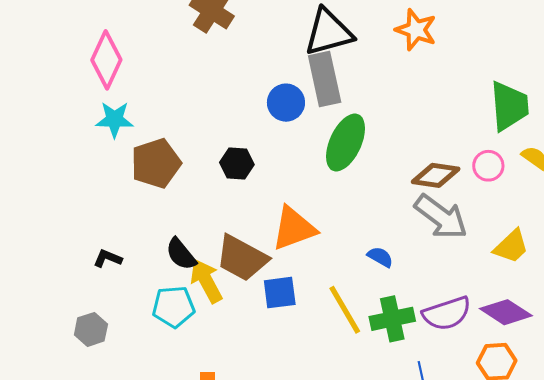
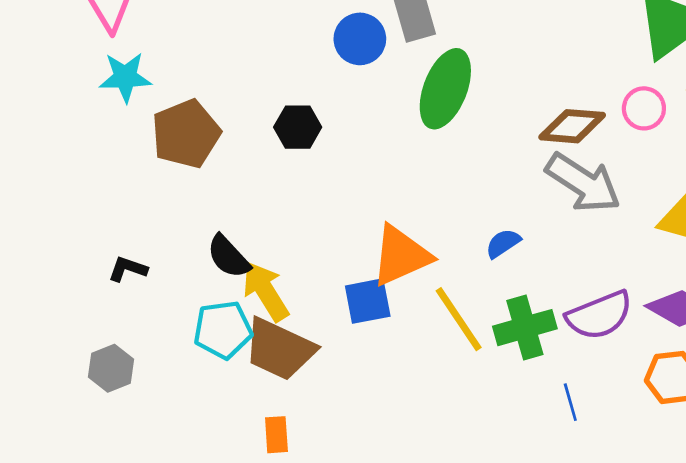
orange triangle: (294, 228) -> (401, 256), moved
blue semicircle: (380, 257) -> (503, 243), turned -60
brown trapezoid: (242, 258) -> (279, 349), moved

